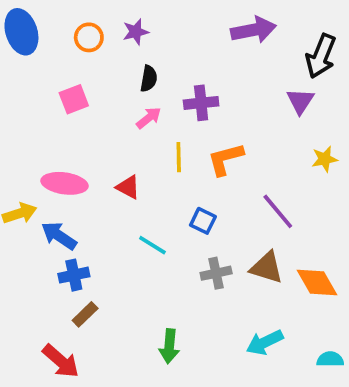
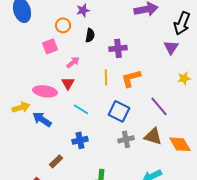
orange circle: (89, 37) -> (63, 25), moved
pink arrow: (149, 118) -> (73, 62), moved
red triangle: (128, 187) -> (68, 83), moved, turned 32
blue square: (203, 221) -> (119, 111), size x1.5
cyan line: (152, 245) -> (81, 109), moved
blue cross: (74, 275) -> (80, 140), moved

